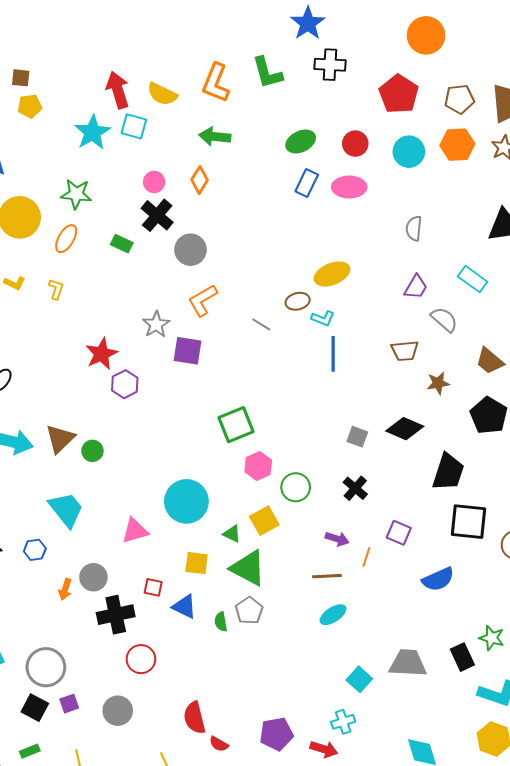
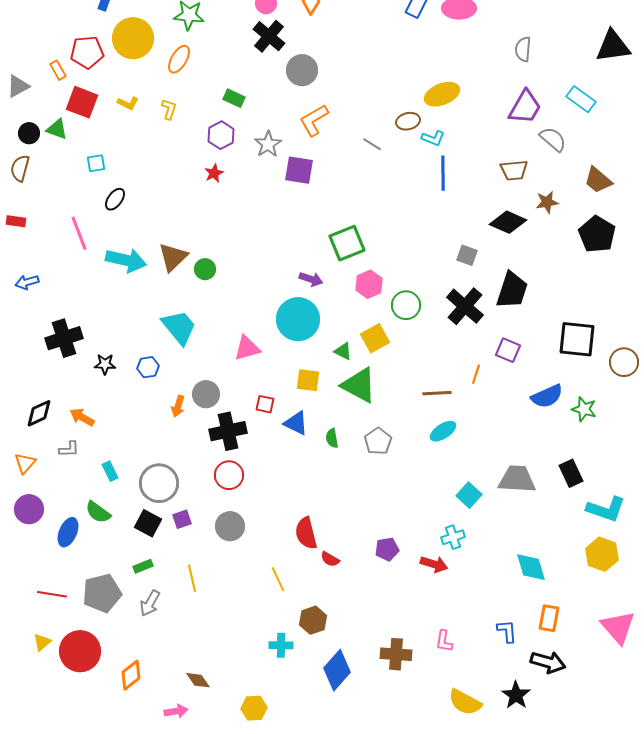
green rectangle: (122, 244) -> (234, 98), moved
purple trapezoid: (416, 287) -> (525, 107), size x1.4
red star: (102, 354) -> (214, 173), size x0.6
purple hexagon: (125, 384) -> (221, 135), moved
black diamond: (405, 429) -> (508, 222), moved
black trapezoid: (448, 472) -> (512, 290), moved
black cross: (355, 488) -> (465, 306), size x1.5
purple arrow: (337, 539) -> (311, 279), moved
gray pentagon: (249, 611) -> (378, 441), moved
green star: (492, 638) -> (584, 409), moved
red circle: (141, 659) -> (229, 475), moved
purple pentagon: (276, 734) -> (387, 549), size x0.7

